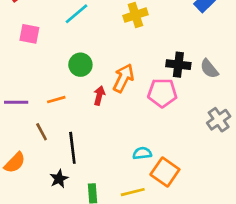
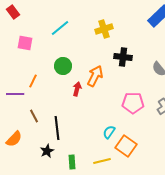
black cross: (178, 65) -> (123, 57), moved
pink pentagon: (162, 93) -> (133, 103), moved
orange line: (56, 100) -> (33, 81), moved, turned -48
cyan semicircle: (142, 153) -> (109, 132), turned -48

